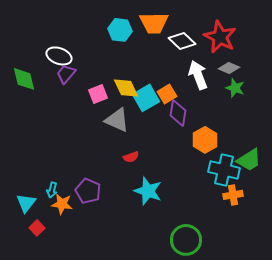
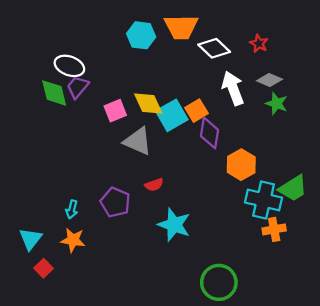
red star: (220, 37) -> (259, 44), size x0.5
green diamond: (24, 79) -> (54, 93), moved
cyan arrow: (52, 190) -> (72, 209), moved
purple pentagon: (88, 191) -> (115, 202), moved

